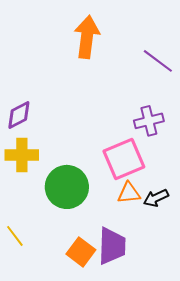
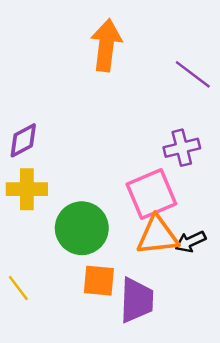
orange triangle: (129, 193) -> (157, 236), size x1.5
orange square: (81, 252) -> (99, 281), moved, turned -32

